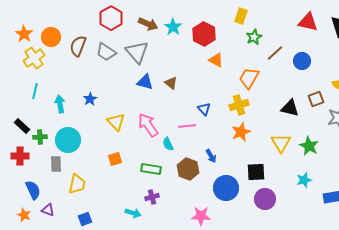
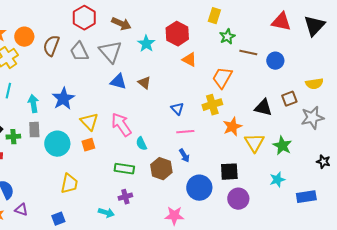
cyan star: (173, 27) -> (146, 44), moved
gray trapezoid: (106, 52) -> (79, 52), turned 30
brown line: (275, 53) -> (248, 53), turned 54
blue star: (90, 99) -> (63, 99), size x1.6
pink line: (187, 126) -> (185, 132), moved
orange star: (241, 132) -> (232, 127), moved
cyan circle: (68, 140) -> (57, 144), moved
orange square: (115, 159) -> (88, 145), moved
gray rectangle: (56, 164) -> (34, 130), moved
yellow trapezoid: (77, 184) -> (69, 184), moved

